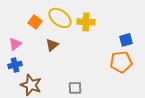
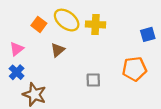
blue square: (126, 40) -> (148, 34), moved
blue cross: (15, 65) -> (17, 72), turned -32
gray square: (75, 88) -> (93, 80), moved

